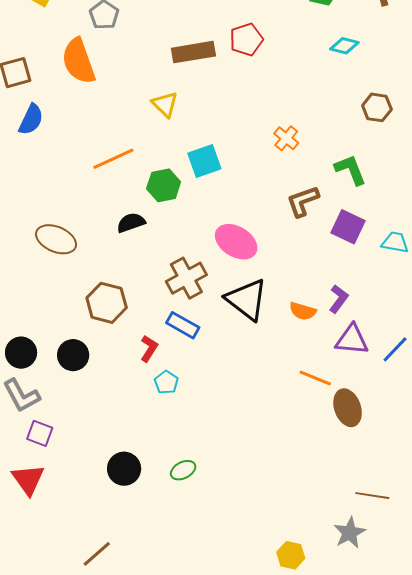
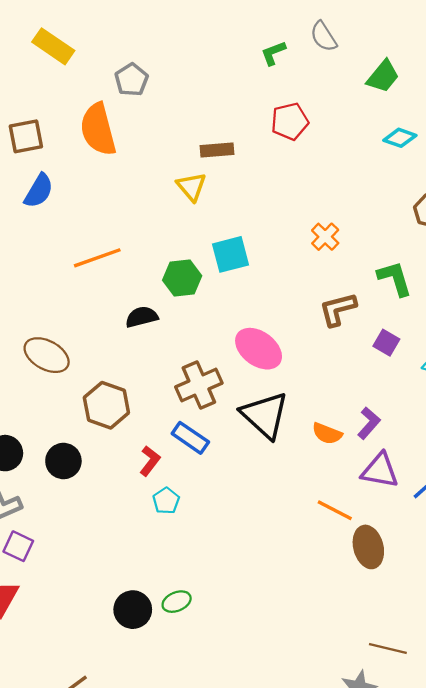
brown rectangle: (193, 52) -> (217, 150), moved, size x0.7
orange line: (113, 159) -> (97, 258), moved
purple square: (348, 227) -> (386, 343), size x0.7
brown ellipse: (56, 239) -> (47, 355), moved
black circle: (124, 469) -> (133, 610), moved

